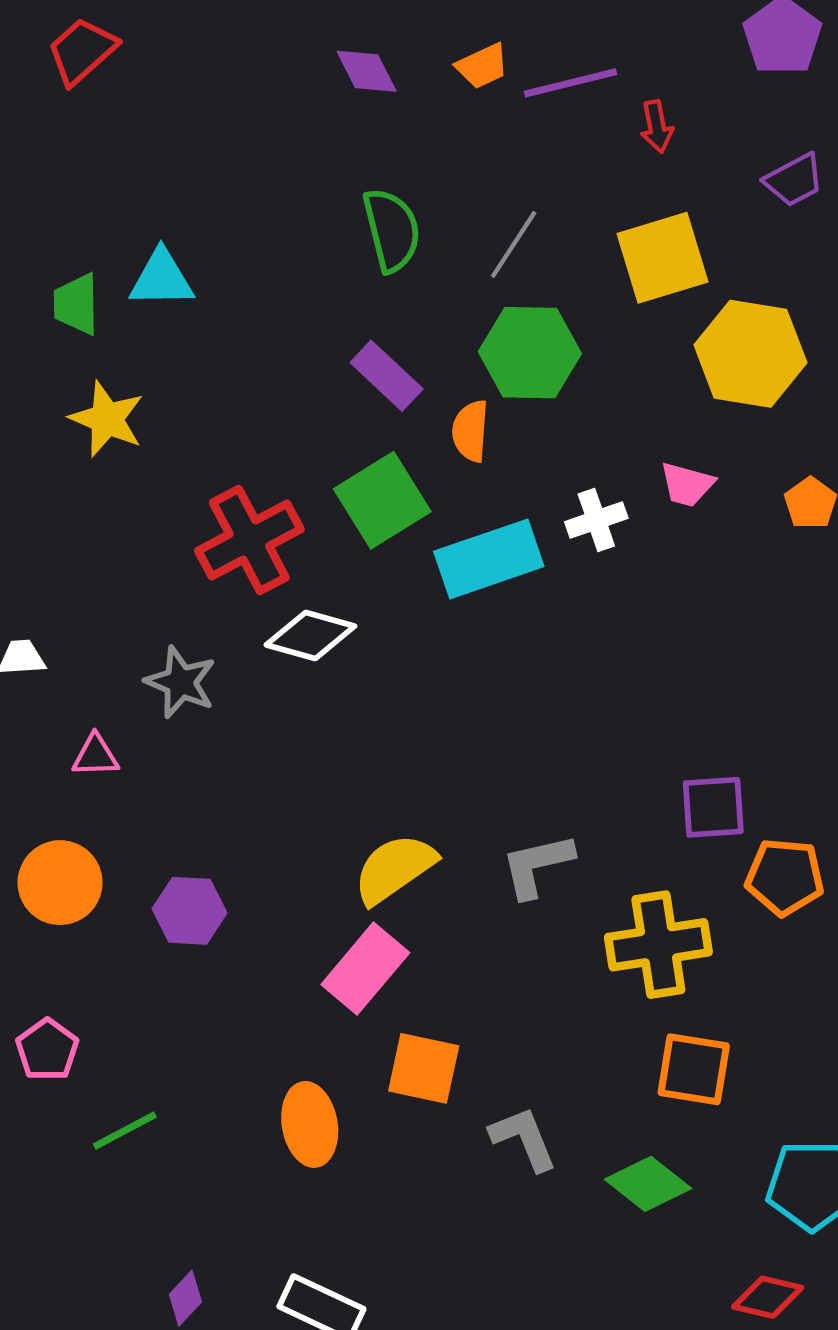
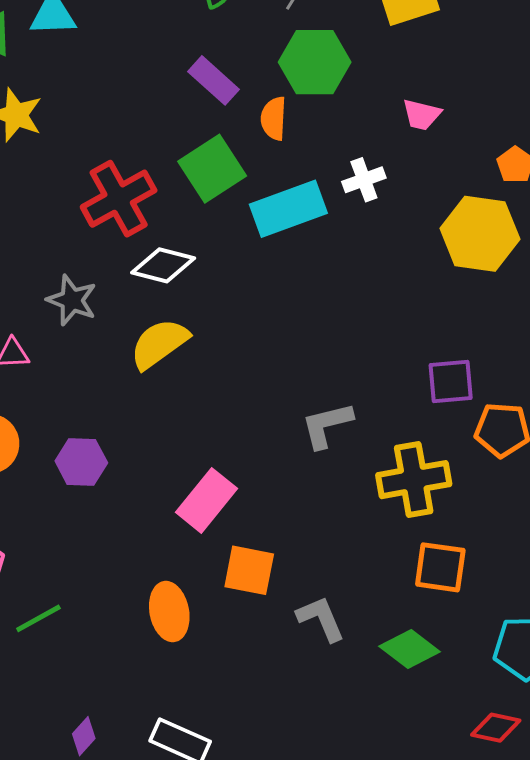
yellow hexagon: (750, 354) -> (480, 234), moved
pink trapezoid: (687, 485) -> (422, 115), moved
yellow semicircle: (394, 869) -> (159, 344), moved

